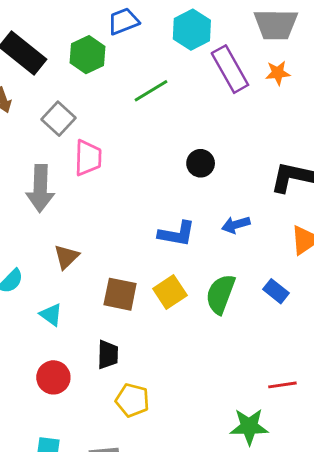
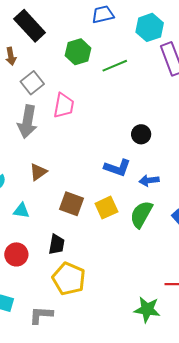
green hexagon: (87, 55) -> (78, 52), moved
gray square: (59, 119) -> (32, 83), moved
black circle: (201, 163) -> (141, 134), moved
blue arrow: (236, 225) -> (149, 180), moved
cyan triangle: (51, 315) -> (21, 211), turned -36
yellow pentagon: (132, 400) -> (69, 279), size x1.4

